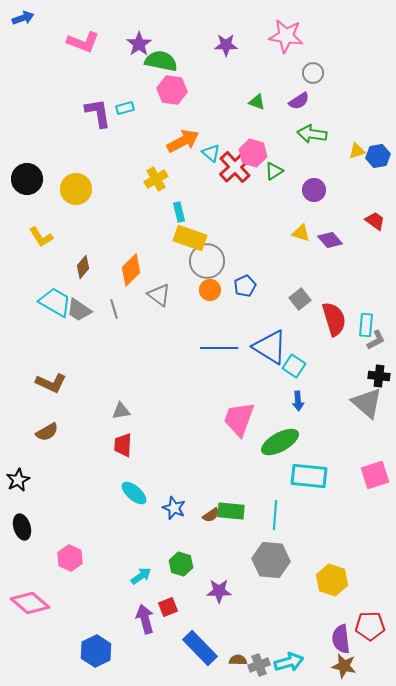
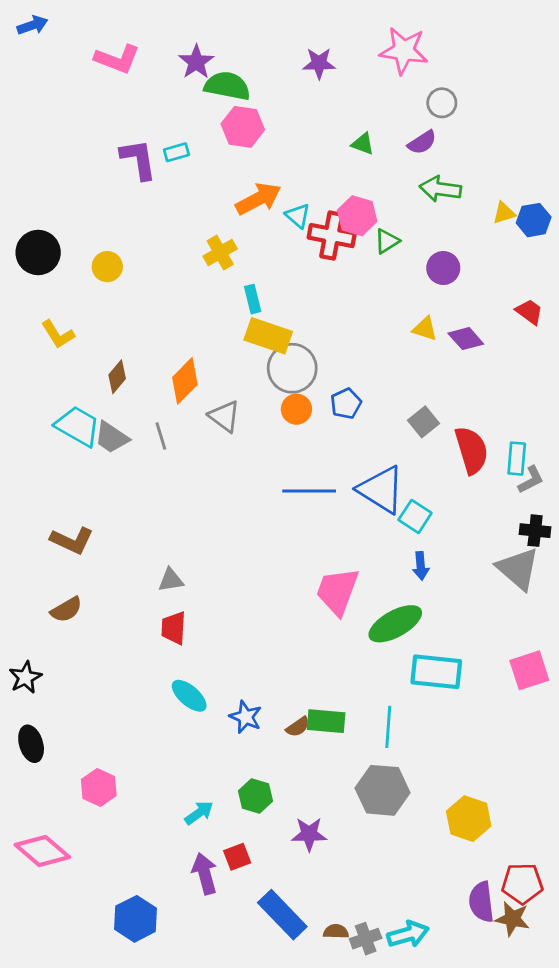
red cross: (235, 167) -> (332, 236), turned -36
yellow circle: (76, 189) -> (107, 267), size x0.7
brown star: (344, 666) -> (512, 919), moved

